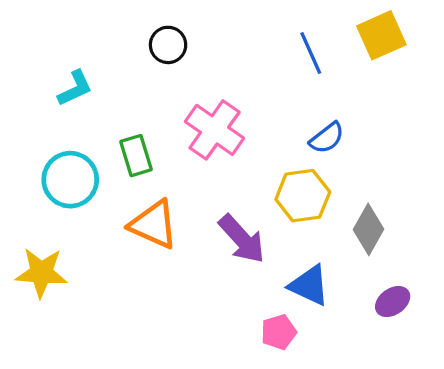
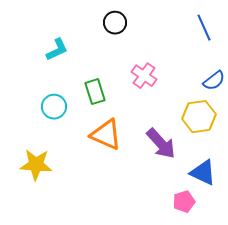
pink cross: (215, 130) -> (144, 76), size x0.7
cyan circle: (70, 180) -> (54, 107), size x0.7

